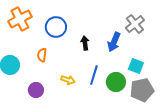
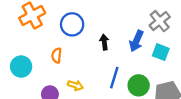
cyan square: (136, 66) -> (161, 52), moved
yellow arrow: (68, 80) -> (75, 85), moved

